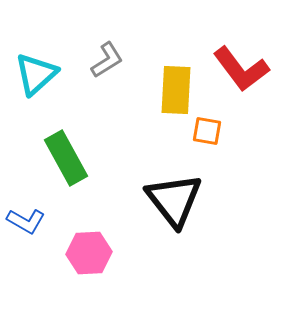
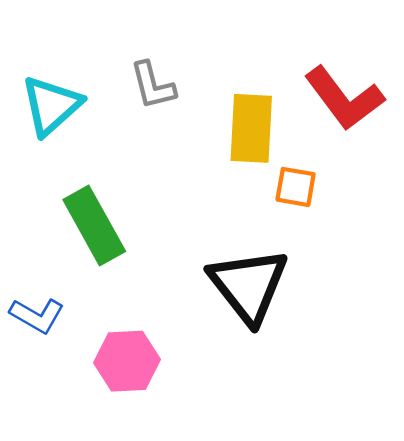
gray L-shape: (107, 60) -> (153, 86), turned 108

